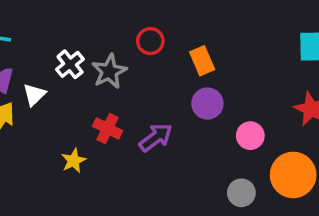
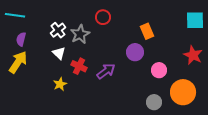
orange rectangle: (202, 61) -> (147, 31), moved
white triangle: (34, 95) -> (59, 53), moved, turned -32

